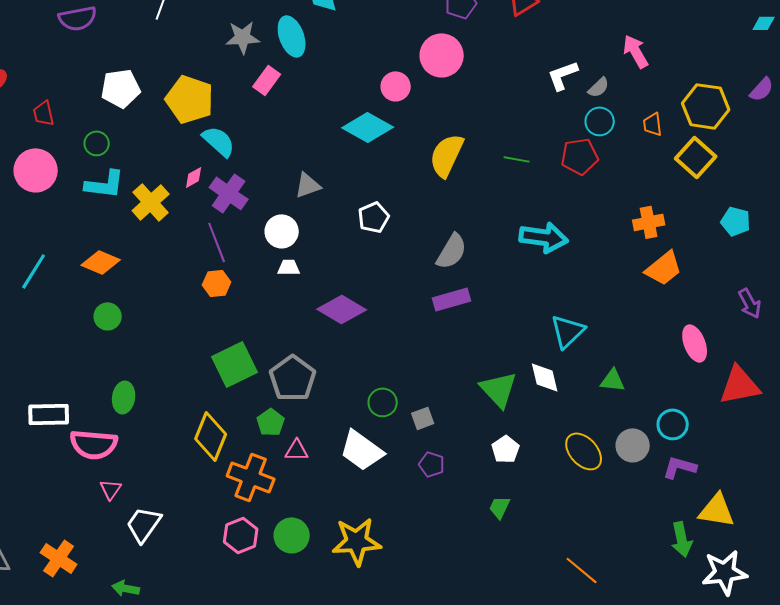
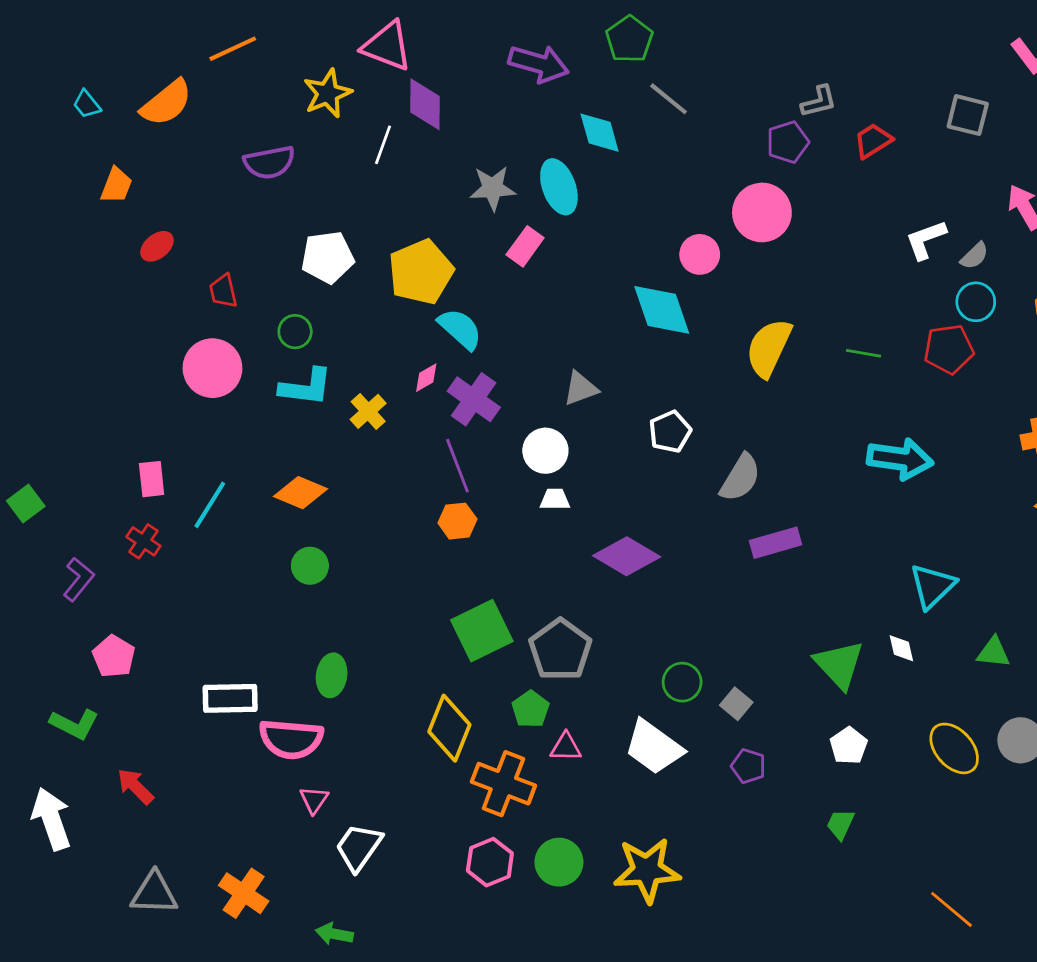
yellow pentagon: (190, 99) -> (421, 272), turned 30
cyan diamond: (368, 127) -> (662, 310), turned 42
yellow cross: (151, 202) -> (368, 411), size x0.7
gray semicircle: (452, 251) -> (740, 478), moved
white diamond: (545, 377) -> (901, 648), size x0.7
gray square: (423, 418) -> (736, 704), turned -30

